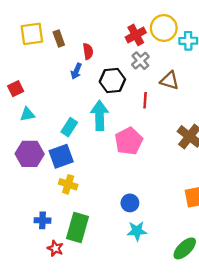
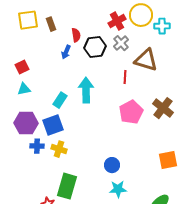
black hexagon: (112, 80) -> (95, 47), moved
brown triangle: (170, 80) -> (146, 60), size x1.4
red square: (16, 89) -> (22, 67), moved
pink pentagon: (129, 141) -> (131, 112), moved
blue cross: (42, 220) -> (37, 146), moved

